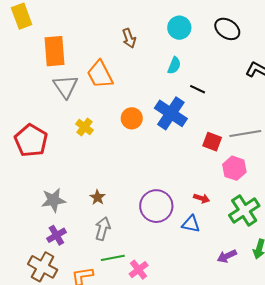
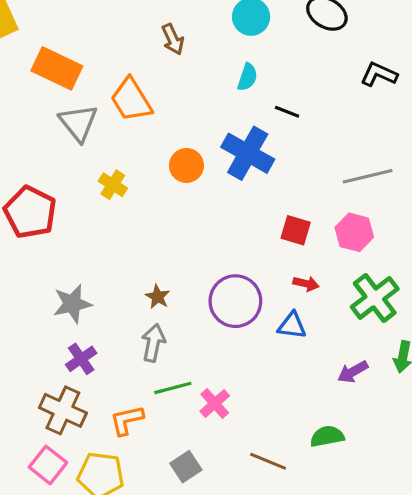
orange rectangle: (55, 51) -> (57, 68), turned -56
red square: (212, 142) -> (296, 230), moved
brown star: (98, 197) -> (158, 297), moved

